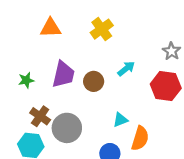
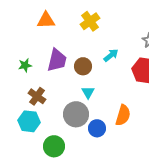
cyan triangle: (120, 120) -> (88, 92), moved, turned -40
gray circle: (67, 128) -> (76, 114), moved

